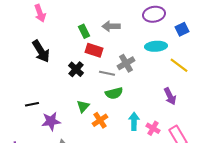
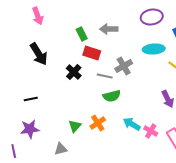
black line: (32, 104) -> (31, 99), moved
green triangle: (83, 106) -> (75, 126), moved
purple star: (51, 121) -> (30, 129), moved
cyan arrow: (134, 121) -> (132, 124), turned -60

